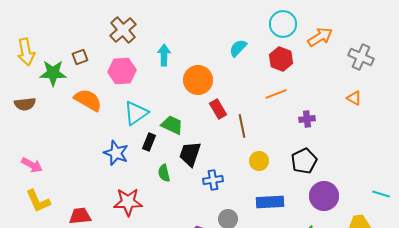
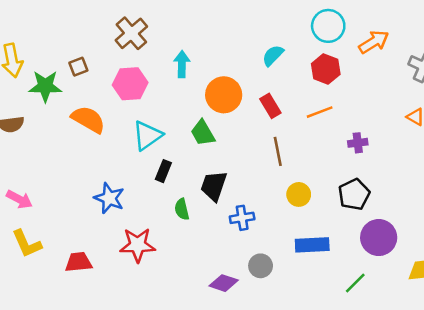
red rectangle: (218, 109) -> (270, 106), moved
green trapezoid: (172, 125) -> (203, 133), moved, turned -145
blue star: (116, 153) -> (109, 198), moved

